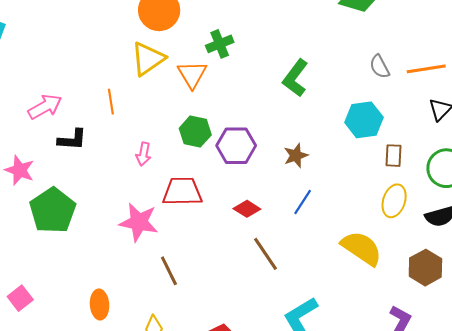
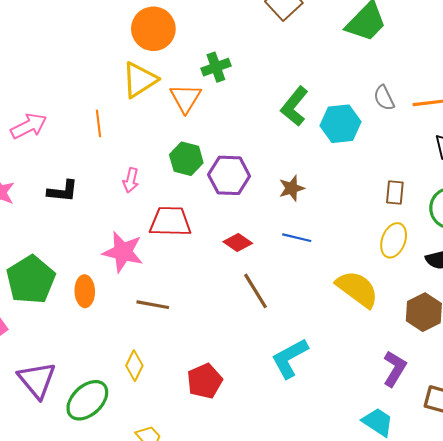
cyan hexagon: (364, 120) -> (340, 124), moved
black L-shape: (72, 140) -> (63, 191), moved
blue line: (303, 202) -> (297, 238), turned 68
green pentagon: (53, 211) -> (31, 280), moved
brown line: (169, 271) -> (153, 305), turned -56
orange ellipse: (100, 305) -> (85, 291), moved

